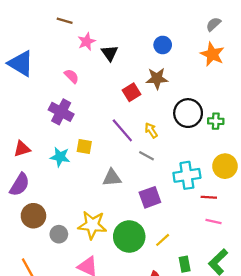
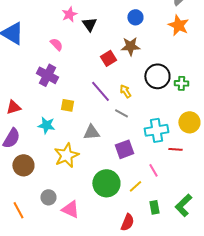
cyan star: (60, 157) -> (46, 125), moved
pink line: (213, 222) -> (153, 170), moved, turned 48
yellow star: (92, 225) -> (66, 155), moved, turned -30
gray circle: (59, 234) -> (48, 197), moved

